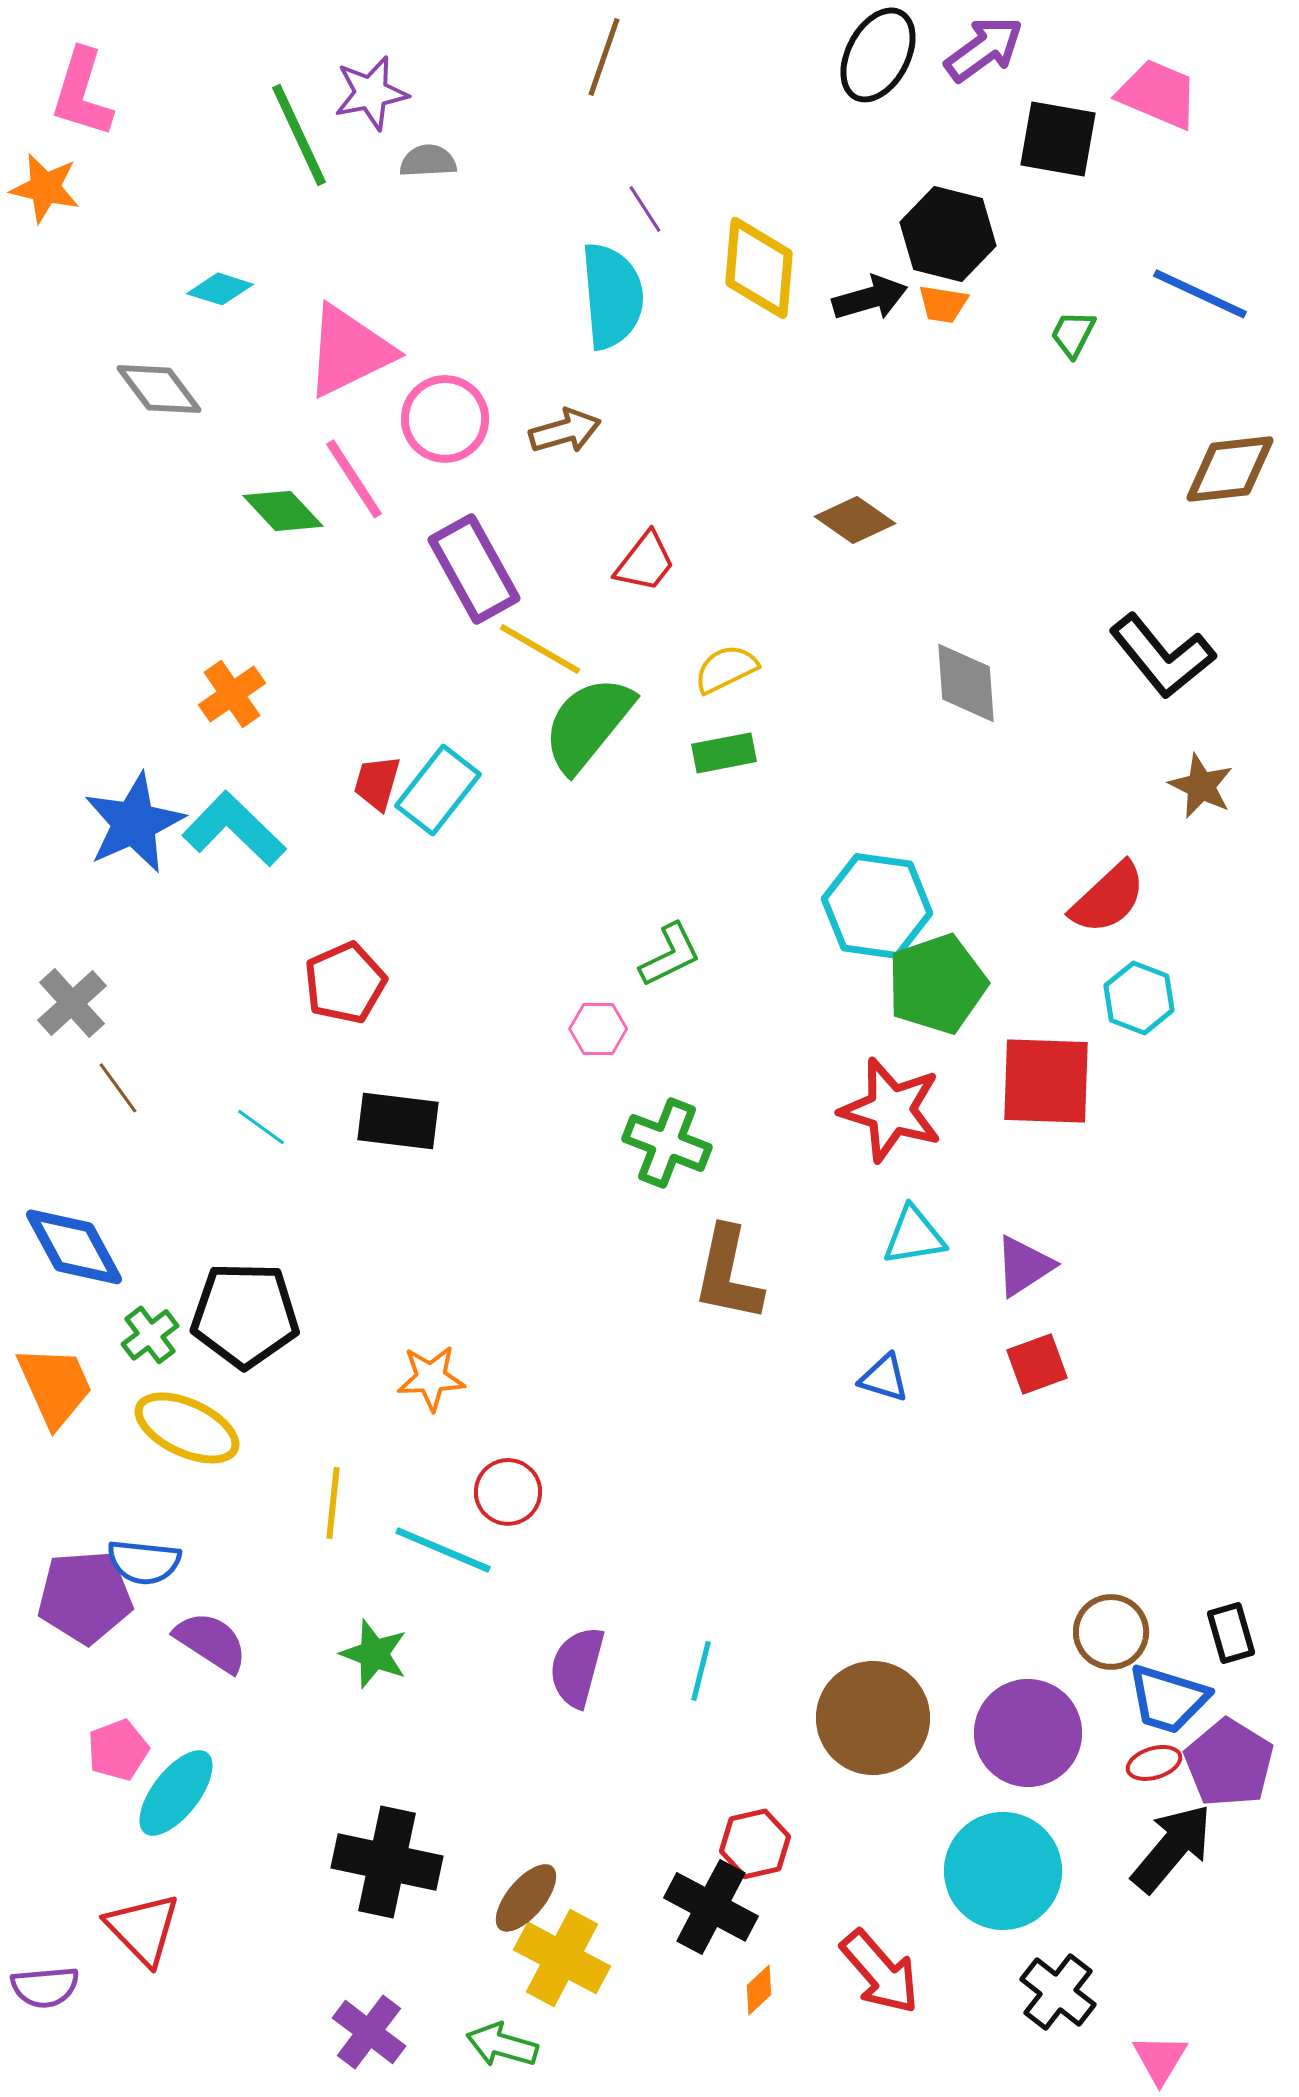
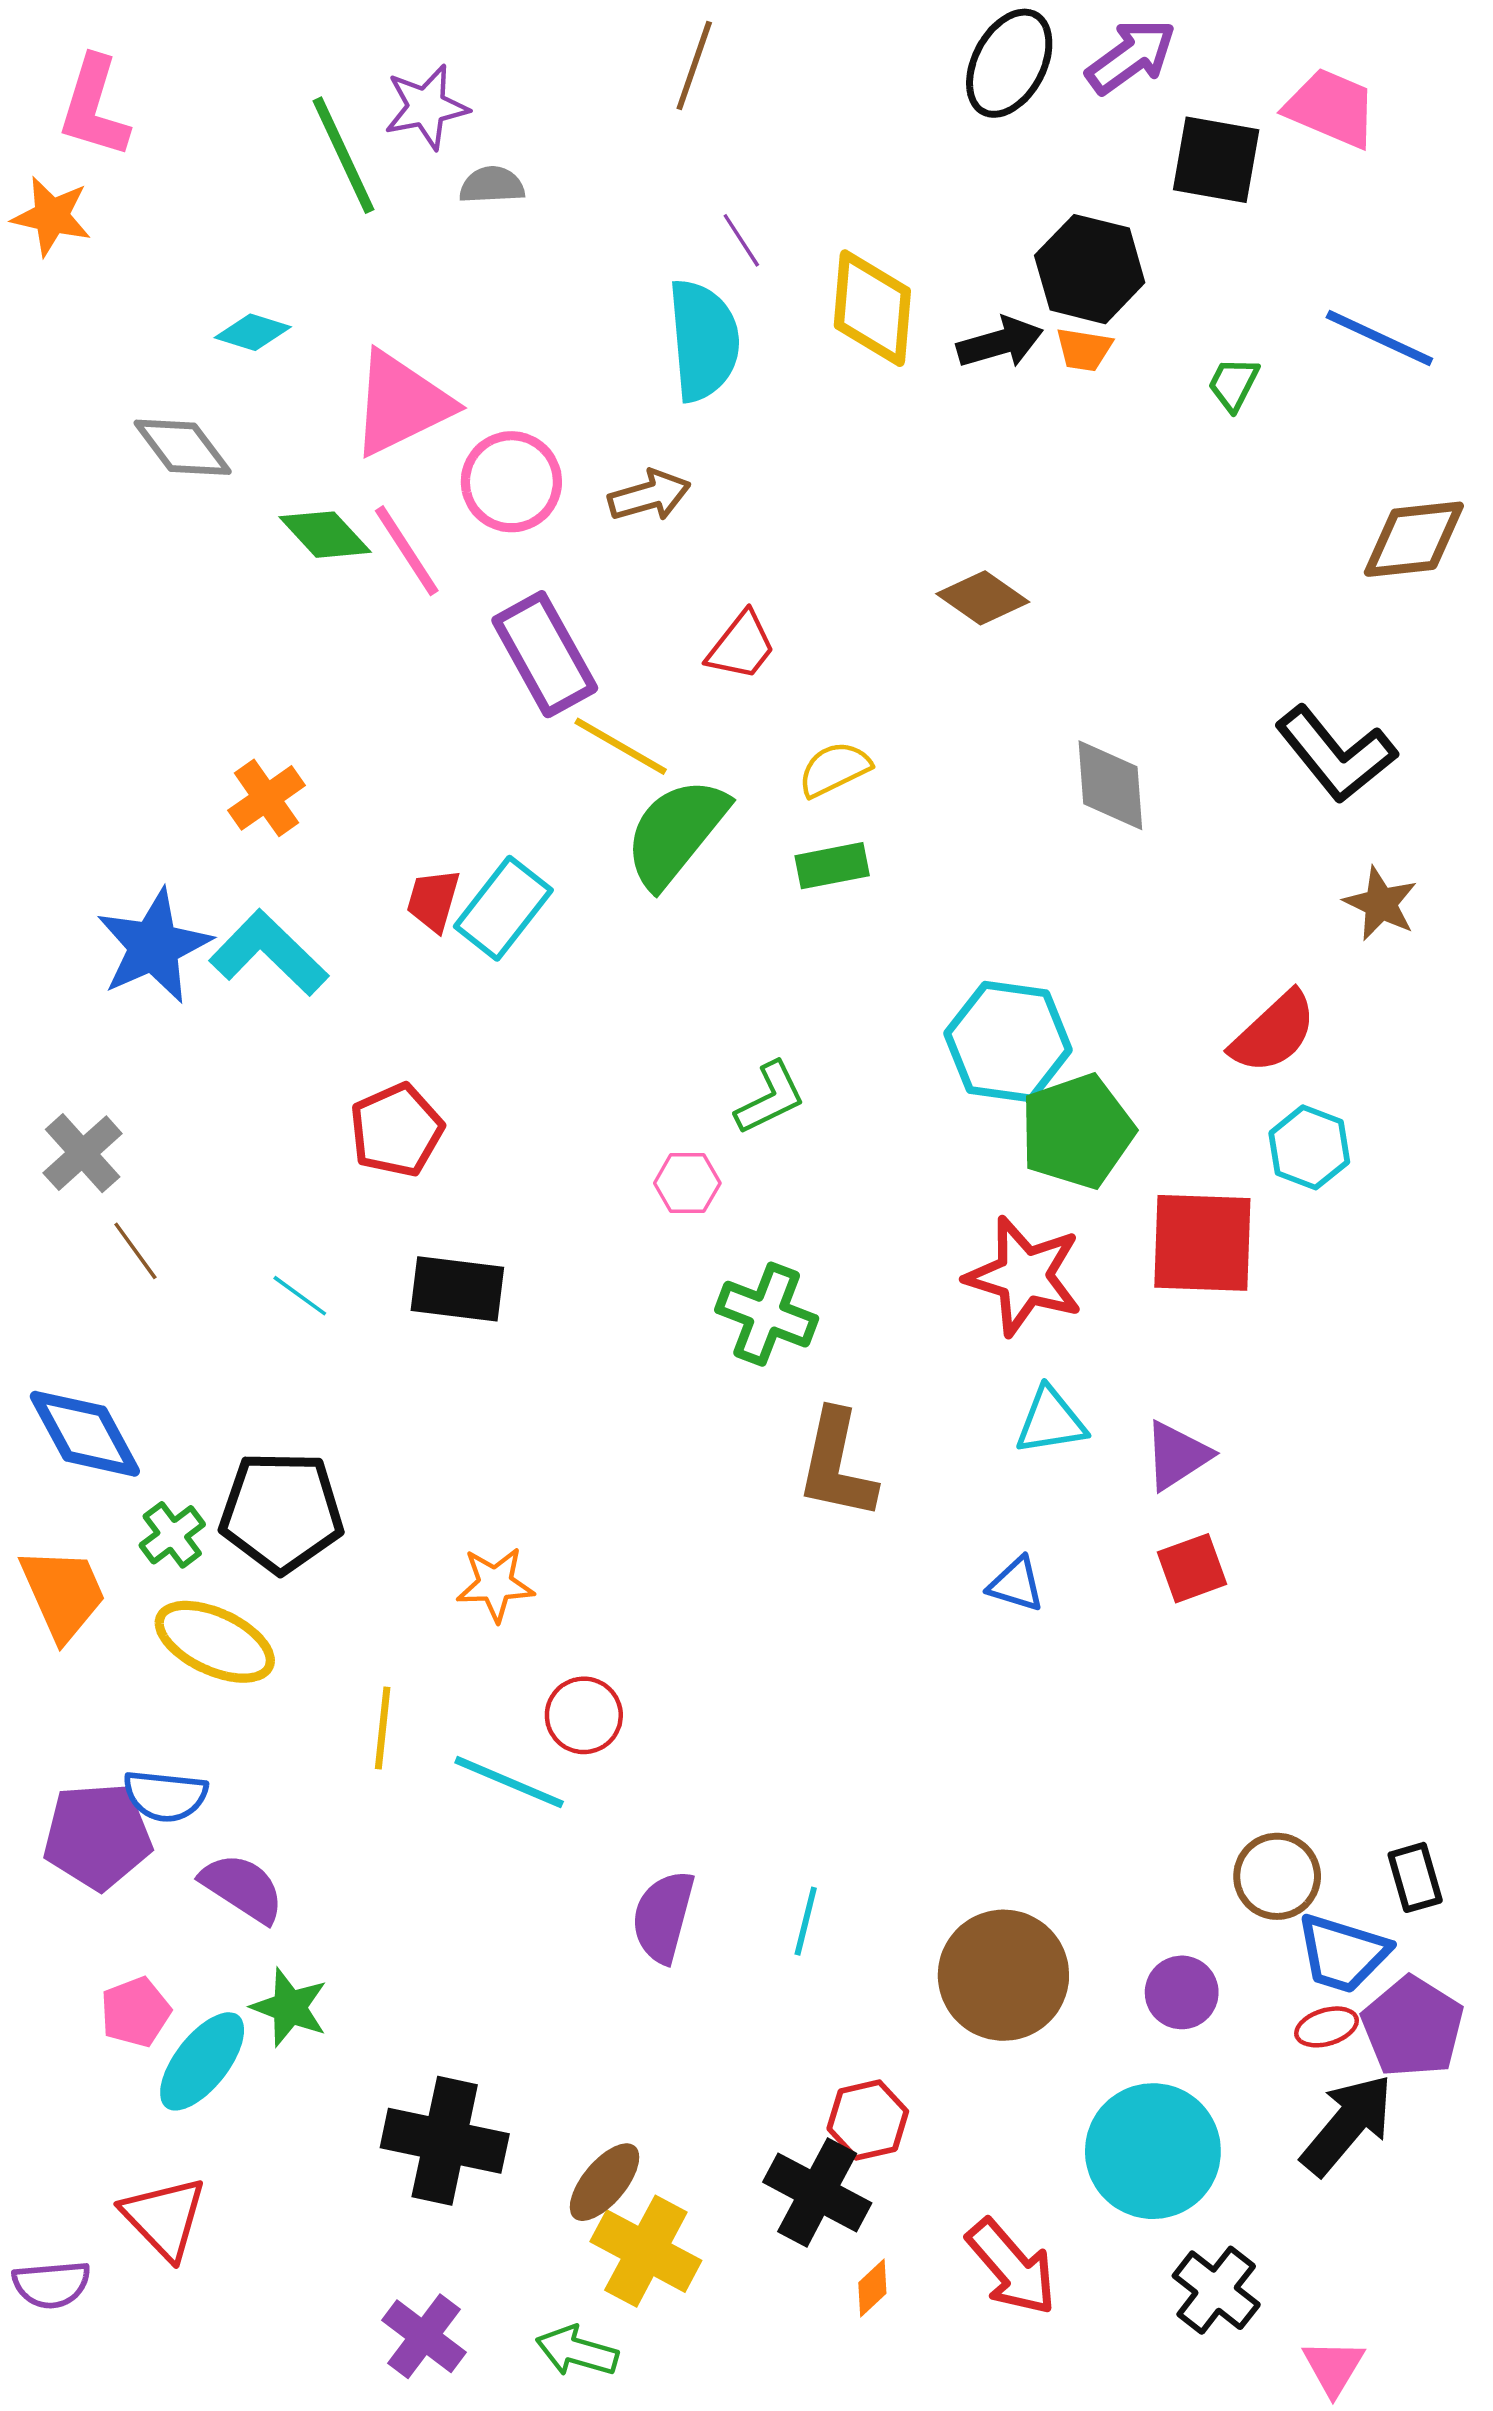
green diamond: (283, 511) -> (325, 535), moved
green star: (374, 1654) -> (289, 2007), moved
purple circle: (1028, 1733) -> (1182, 1992), size x0.6

